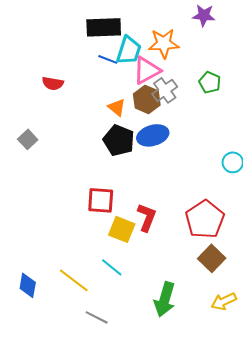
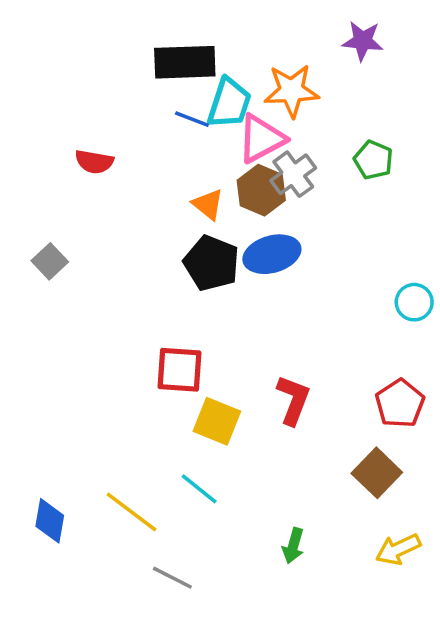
red L-shape: (147, 217) -> (293, 400), moved
red pentagon: (205, 219) -> (400, 403), moved, size x0.7
green arrow: (165, 299) -> (293, 546), size x0.6

